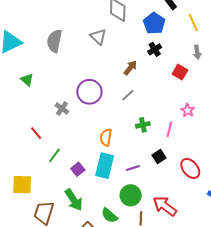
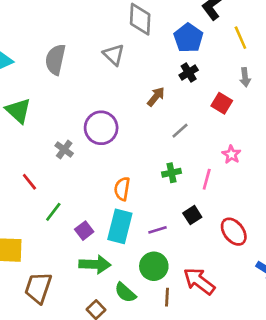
green triangle: (27, 80) -> (18, 111), size x1.5
gray line: (128, 95) -> (180, 131), moved
green arrow: (74, 200) -> (95, 264), moved, turned -55

